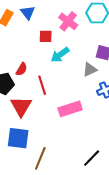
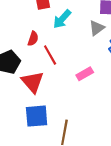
red semicircle: (22, 69) -> (33, 39), moved
pink rectangle: (70, 109) -> (85, 74), size x0.7

